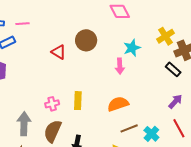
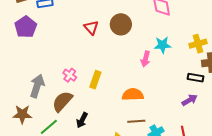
black rectangle: (173, 69) -> (196, 78), turned -49
purple arrow: (175, 101) -> (190, 100), moved
pink cross: (52, 104) -> (70, 75), turned 32

